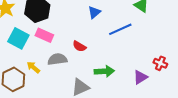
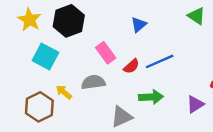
blue line: (120, 29) -> (160, 61), moved
pink rectangle: (44, 35) -> (106, 53), moved, turned 30
red semicircle: (79, 46) -> (131, 66), moved, turned -72

